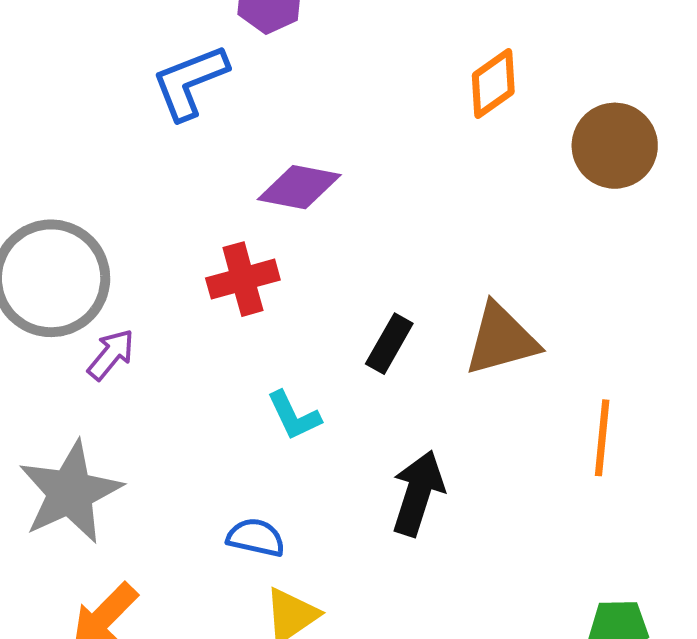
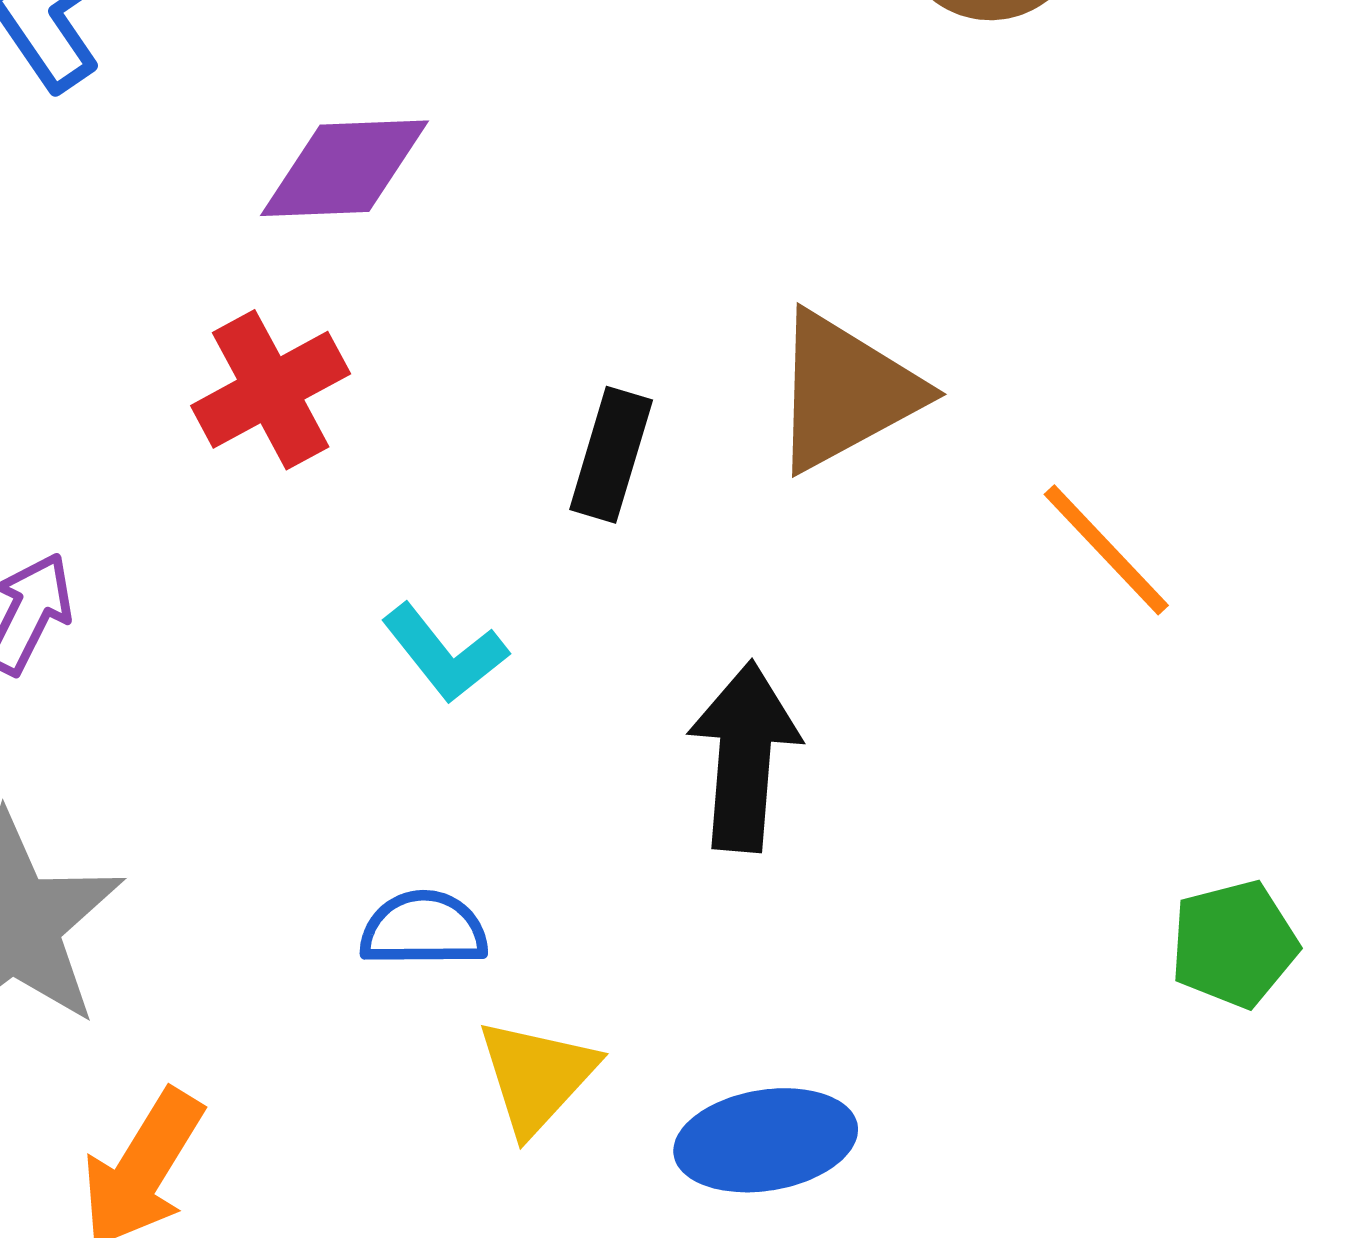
orange line: (602, 438) -> (1106, 550), turned -36

